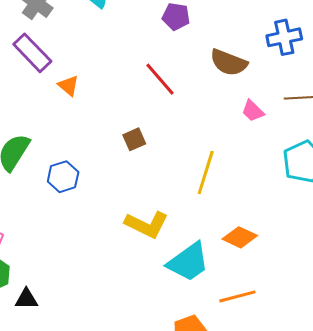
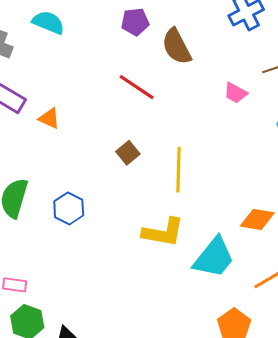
brown semicircle: (229, 63) -> (177, 46), moved, turned 57
yellow line: (206, 173) -> (178, 170), moved

